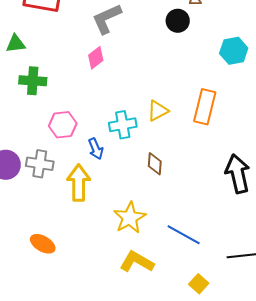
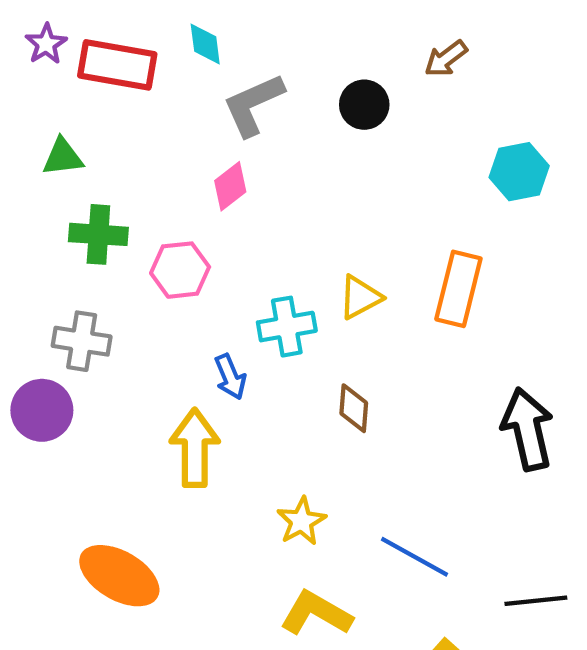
black circle: (178, 21) -> (364, 105), moved
pink hexagon: (63, 125) -> (180, 270), moved
gray cross: (40, 164) -> (82, 341), moved
yellow star: (130, 218) -> (301, 521), size x0.7
orange ellipse: (43, 244) -> (119, 576), size x1.5

